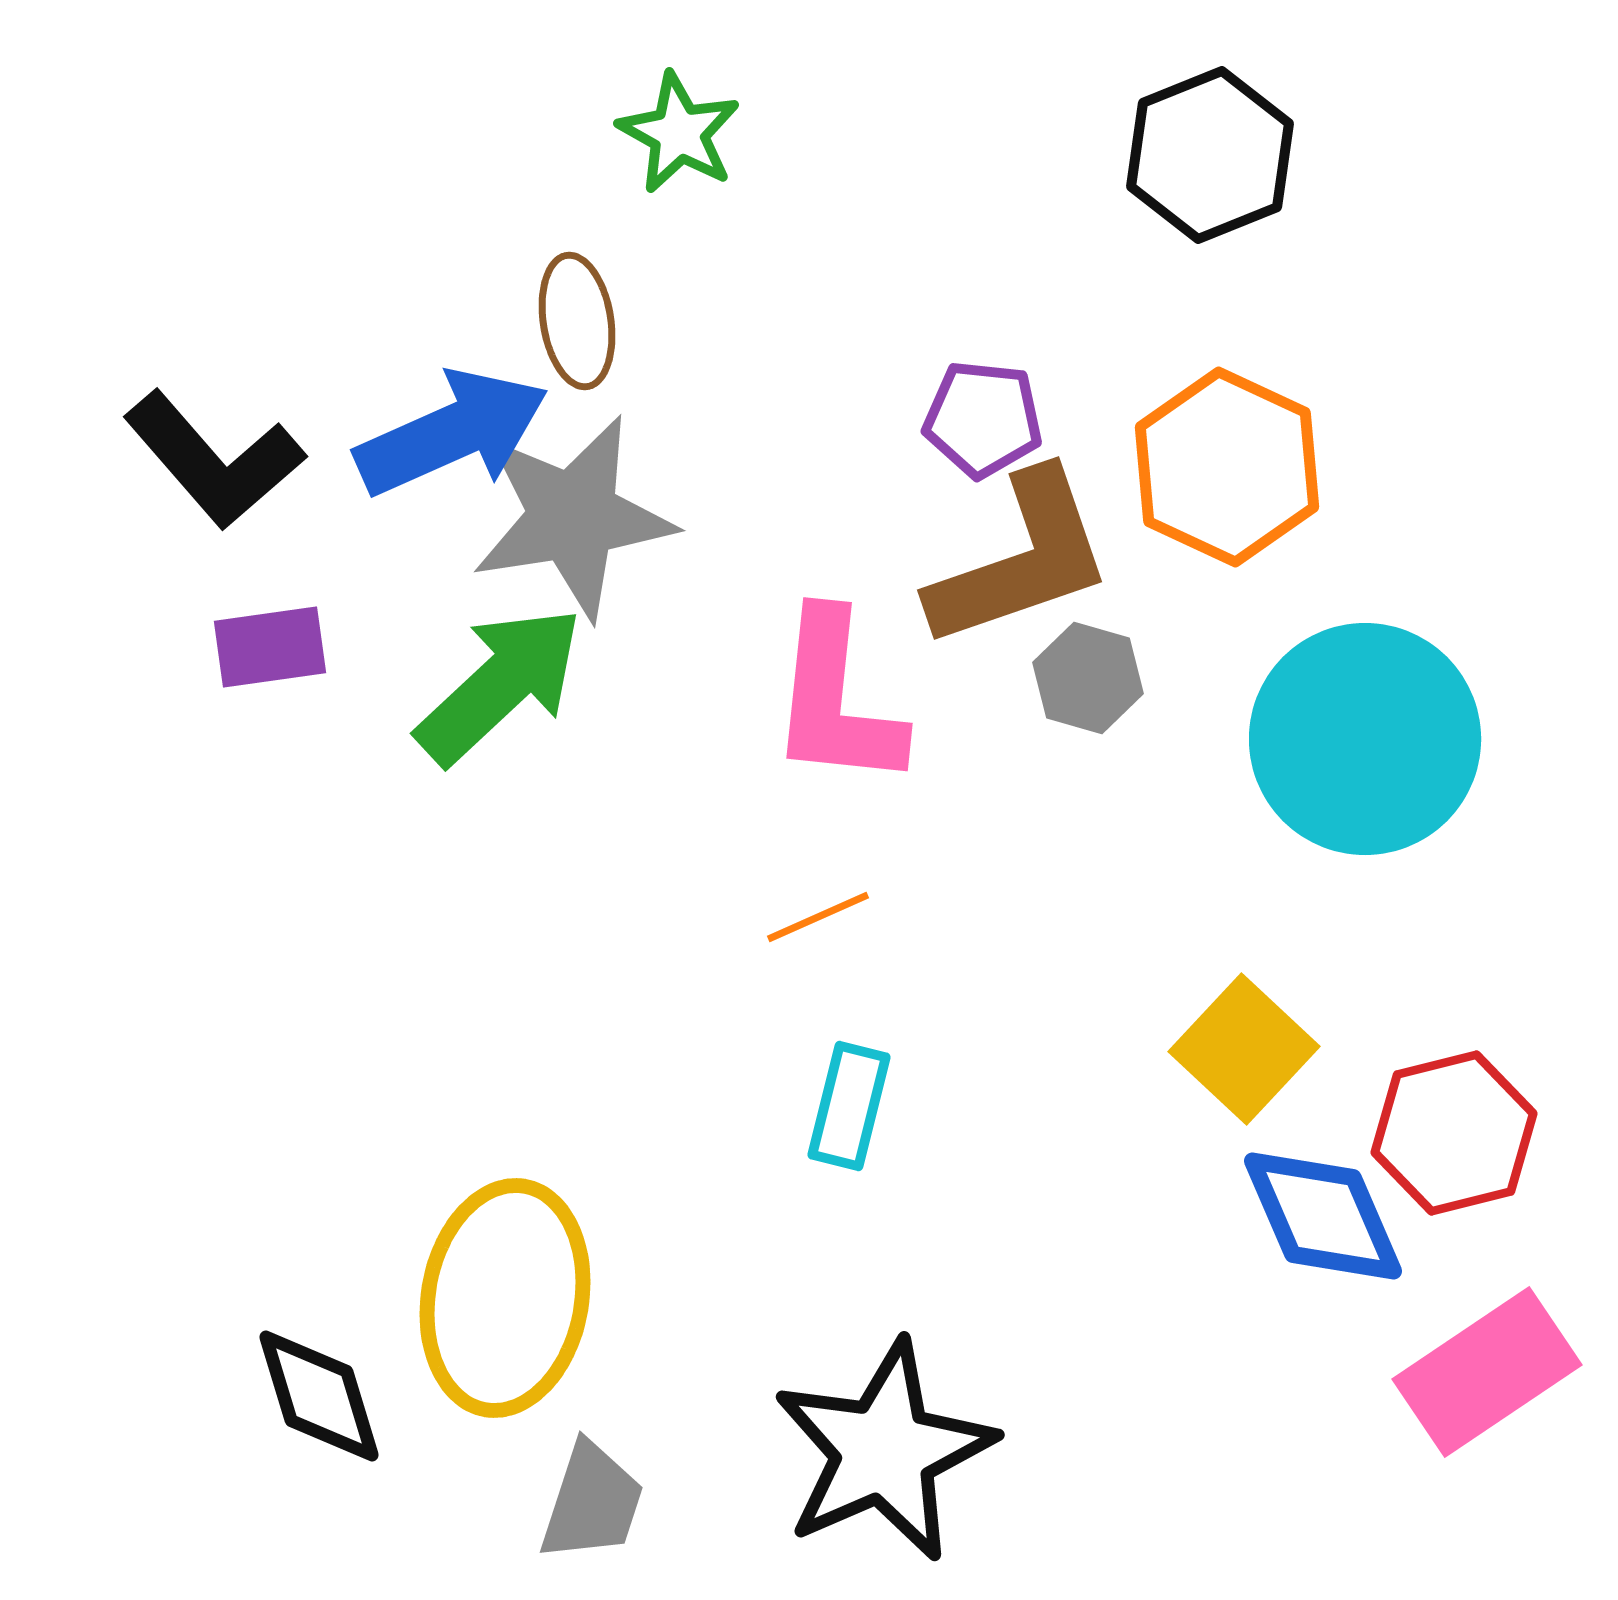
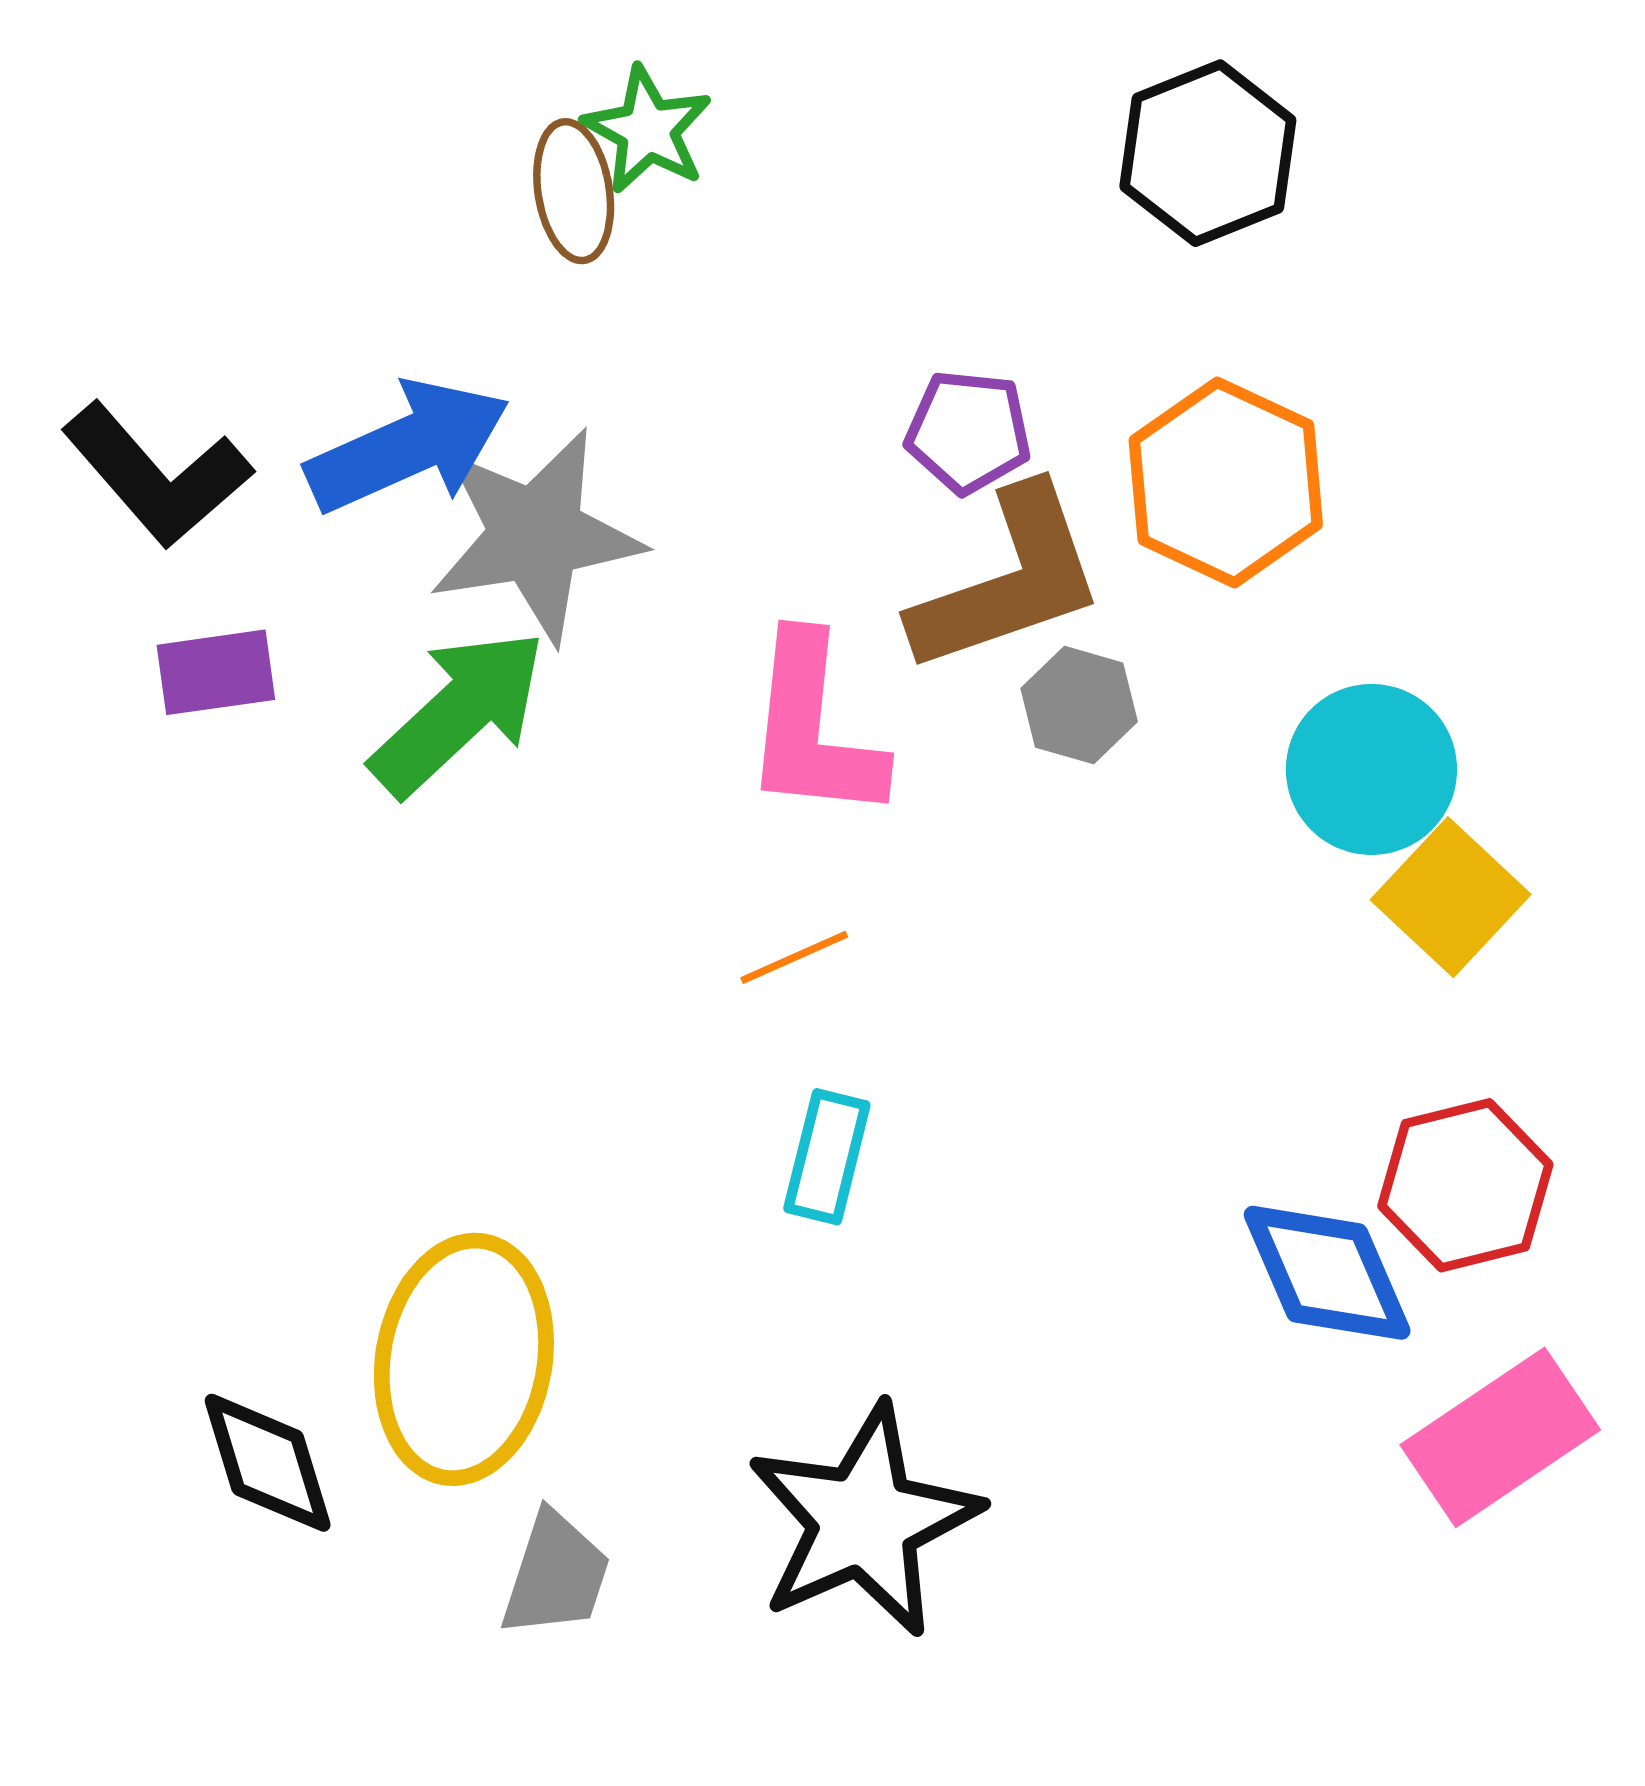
brown ellipse: (577, 321) -> (574, 191), moved
cyan circle: (1365, 739) -> (1371, 769), size x0.7
yellow square: (1244, 1049) -> (1451, 897), moved

